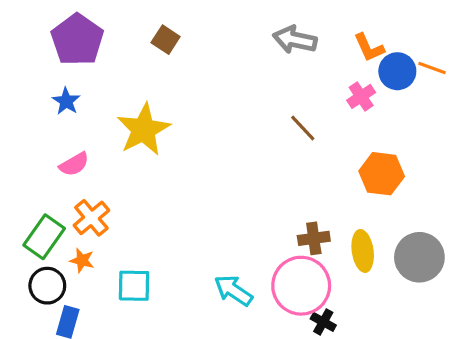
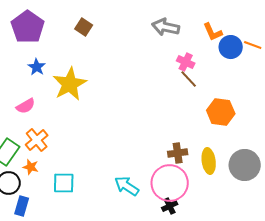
pink cross: (361, 96) -> (186, 62), moved, turned -30
blue star: (66, 101) -> (37, 67), moved
brown line: (303, 128) -> (189, 79), moved
black cross: (323, 322) -> (170, 206), moved, turned 35

